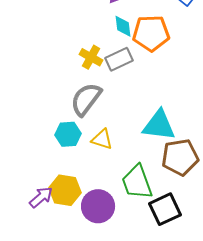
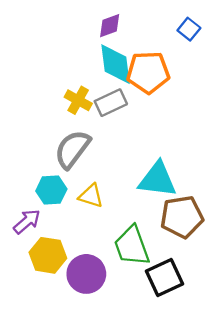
cyan diamond: (123, 26) -> (115, 64), size x1.6
purple arrow: (41, 197) -> (27, 221), moved

